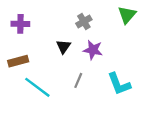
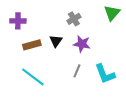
brown rectangle: (18, 61) -> (32, 45), moved
gray line: (78, 80) -> (77, 71), moved

